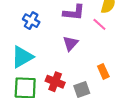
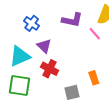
purple triangle: (70, 43) -> (44, 46), moved, turned -35
red cross: (55, 82) -> (50, 69), moved

